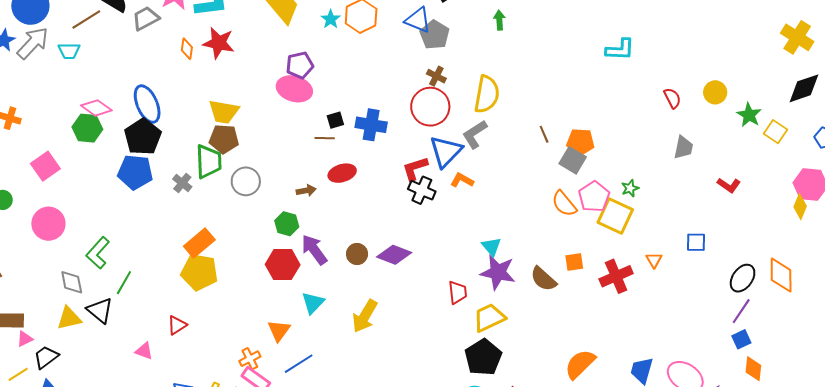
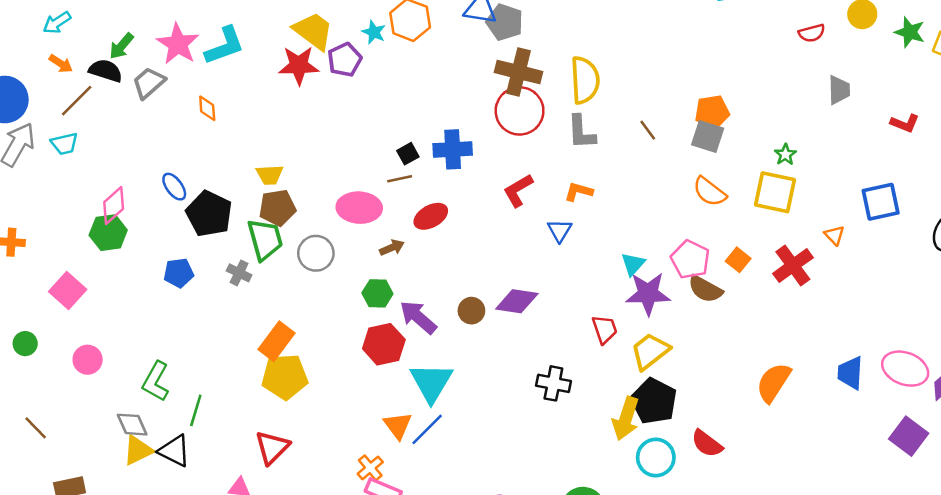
red star: (219, 43) -> (299, 65), moved
purple pentagon: (300, 65) -> (345, 60), moved
brown cross: (436, 76) -> (518, 72), size x1.8
pink ellipse: (294, 89) -> (359, 208), moved
red semicircle: (672, 98) -> (812, 33), turned 115
blue ellipse: (147, 104) -> (174, 187), size x0.6
pink diamond: (96, 108) -> (114, 205), turned -64
yellow trapezoid: (224, 112) -> (270, 175), size x0.7
gray L-shape: (475, 134) -> (581, 132), turned -48
brown line: (544, 134) -> (648, 130), moved
black pentagon: (143, 137) -> (209, 214), moved
blue triangle: (446, 151) -> (560, 230), moved, size x0.6
blue pentagon: (135, 172) -> (179, 273), size x0.7
black cross: (422, 190) -> (553, 383), moved
pink pentagon: (594, 197) -> (690, 259), moved
pink circle: (48, 224) -> (88, 360), size x0.7
blue square: (696, 242) -> (881, 202), size x1.5
cyan triangle: (491, 247) -> (633, 264), turned 35
orange square: (574, 262) -> (738, 260), turned -30
cyan triangle: (313, 303) -> (431, 382), size x1.5
yellow arrow: (365, 316) -> (626, 418), moved
yellow triangle: (69, 318) -> (138, 450), moved
red triangle: (177, 325) -> (272, 447), size x1.4
blue line: (299, 364) -> (427, 429), moved

